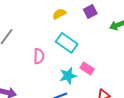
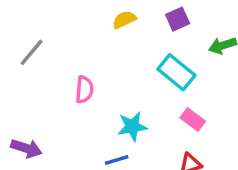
cyan rectangle: (67, 43) -> (176, 72), moved
pink rectangle: (87, 69) -> (193, 119), moved

